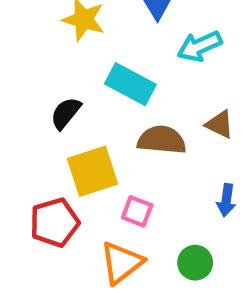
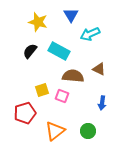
black semicircle: (66, 113) -> (30, 51), moved
yellow square: (92, 171) -> (42, 90), size x0.6
pink square: (137, 211) -> (62, 96), moved

